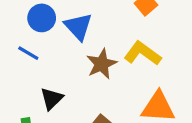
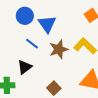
blue line: (28, 53) -> (32, 44), moved

